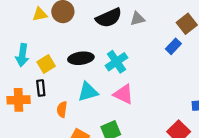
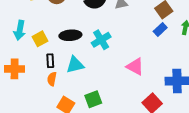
blue rectangle: (173, 46) -> (160, 29), moved
black rectangle: (41, 88) -> (50, 61), moved
pink triangle: (123, 94) -> (135, 67), moved

